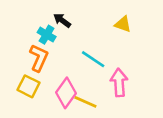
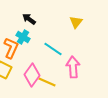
yellow triangle: (123, 24) -> (76, 22), turned 48
cyan cross: (47, 35) -> (23, 37), moved

